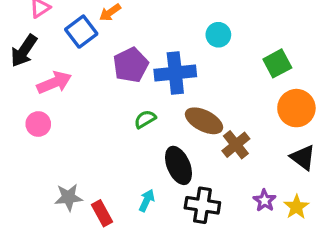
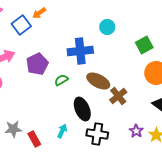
purple pentagon: (131, 65) -> (37, 64), moved

